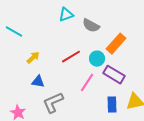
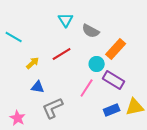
cyan triangle: (66, 15) -> (66, 20), turned -42
red line: (71, 57) -> (62, 54), moved
blue rectangle: (112, 105) -> (112, 110), turned 70

